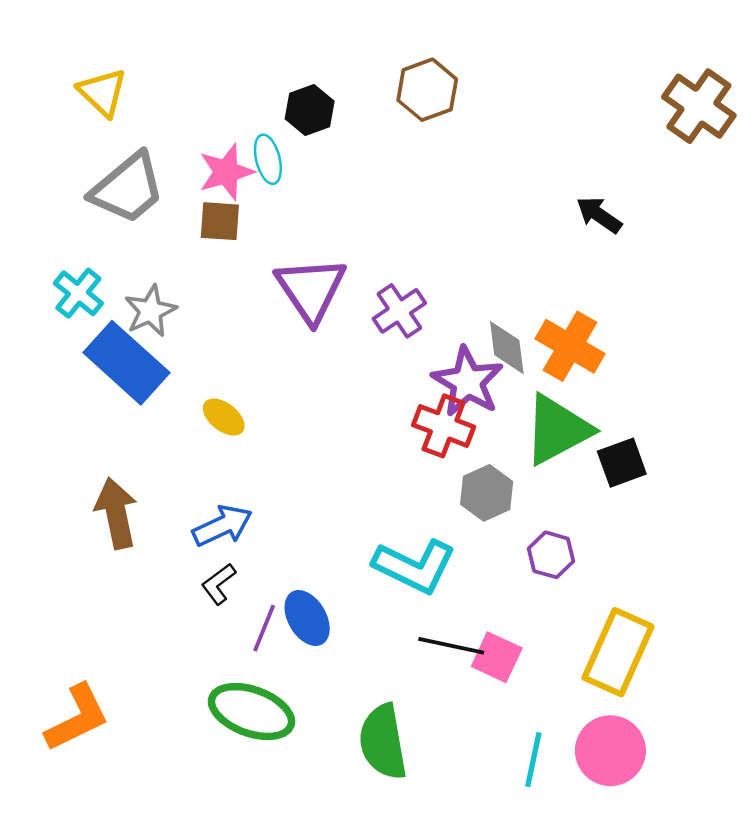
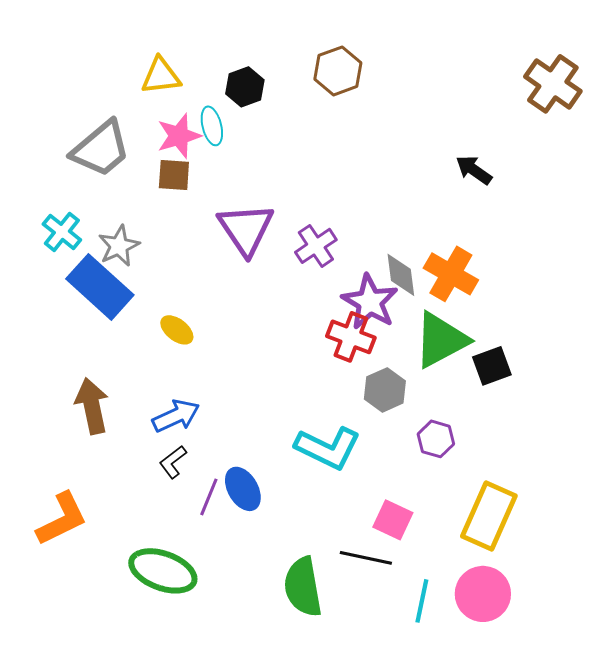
yellow triangle: (102, 92) -> (161, 76), moved, turned -51
black line: (451, 646) -> (366, 558), moved
green ellipse: (251, 712) -> (163, 571), moved
orange L-shape: (77, 718) -> (62, 519), moved

